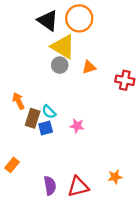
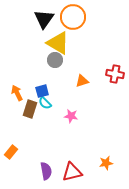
black triangle: (48, 21) -> (44, 19), turned 30
orange triangle: (89, 67) -> (82, 81), moved
blue square: (46, 128) -> (42, 91), moved

